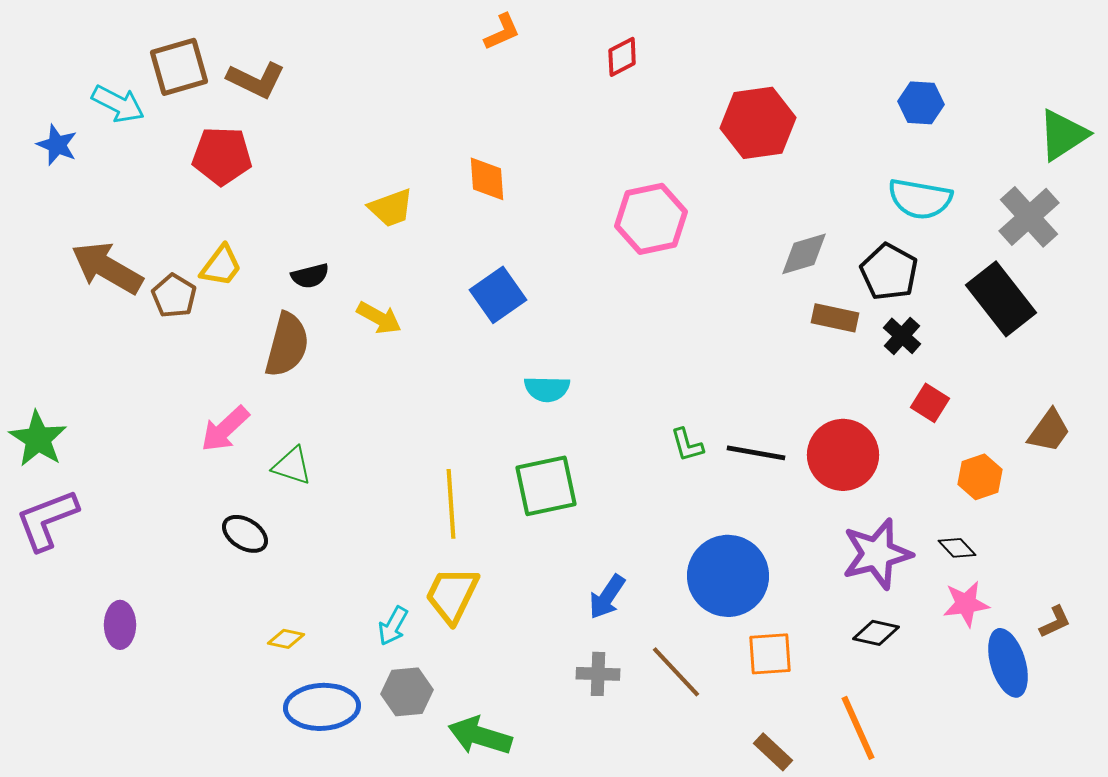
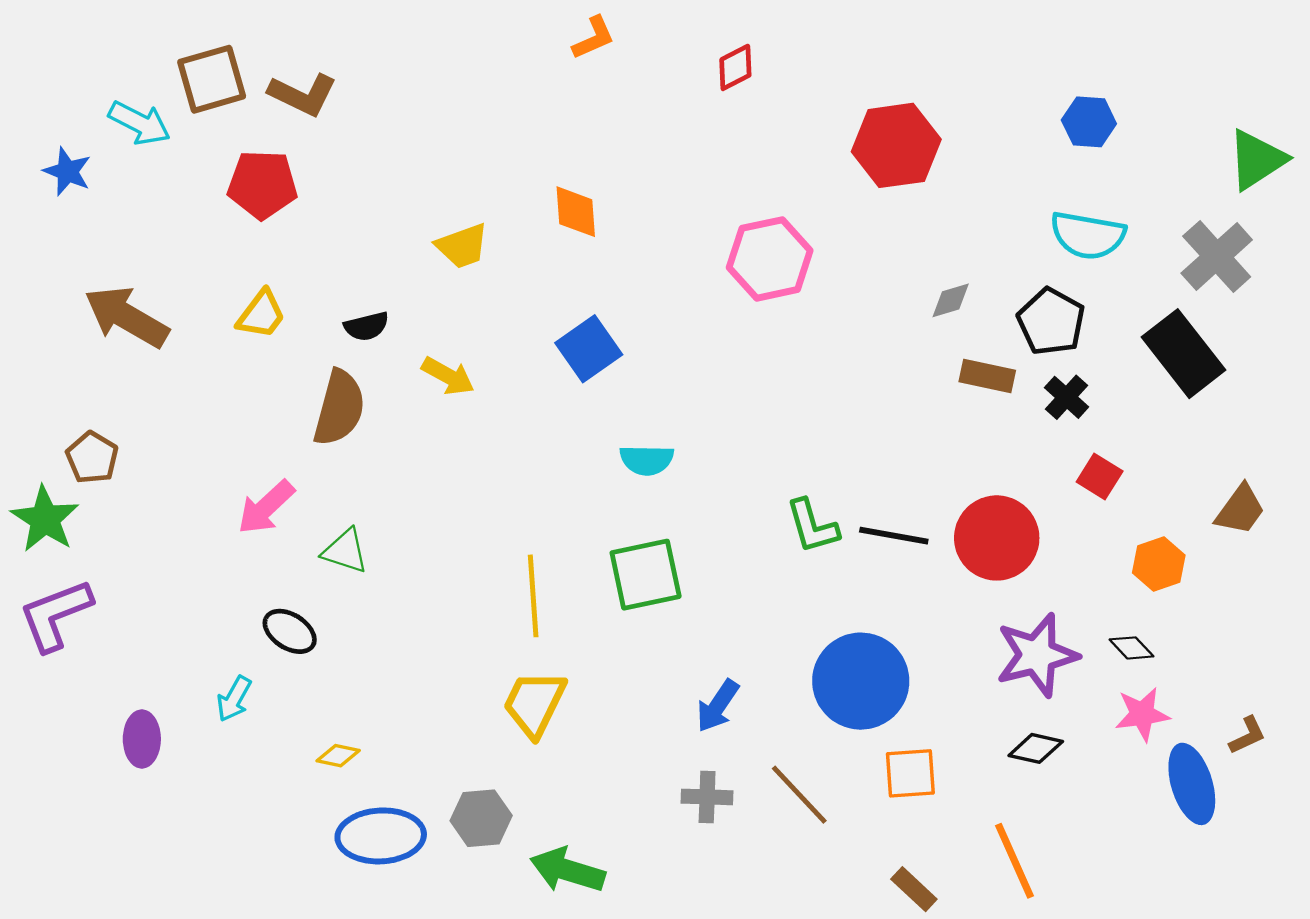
gray diamond: (804, 254) -> (951, 300), size x0.7
brown pentagon: (174, 296) -> (92, 458), moved
green L-shape: (687, 445) -> (812, 526), size x1.4
cyan arrow: (393, 626) -> (234, 699), moved

